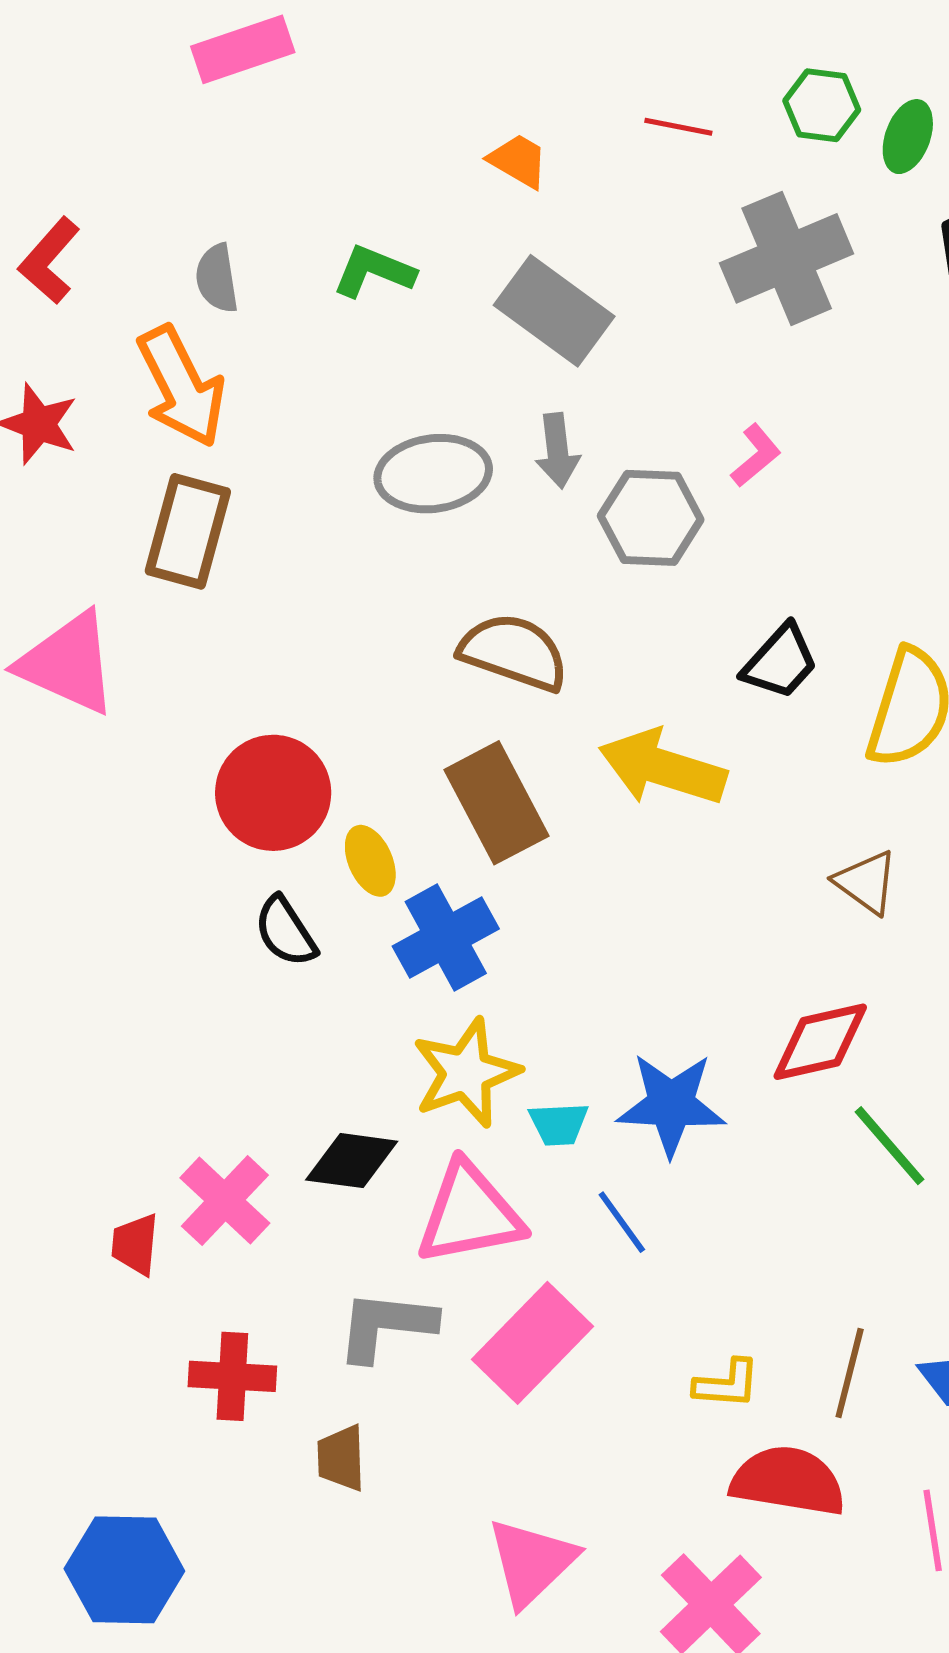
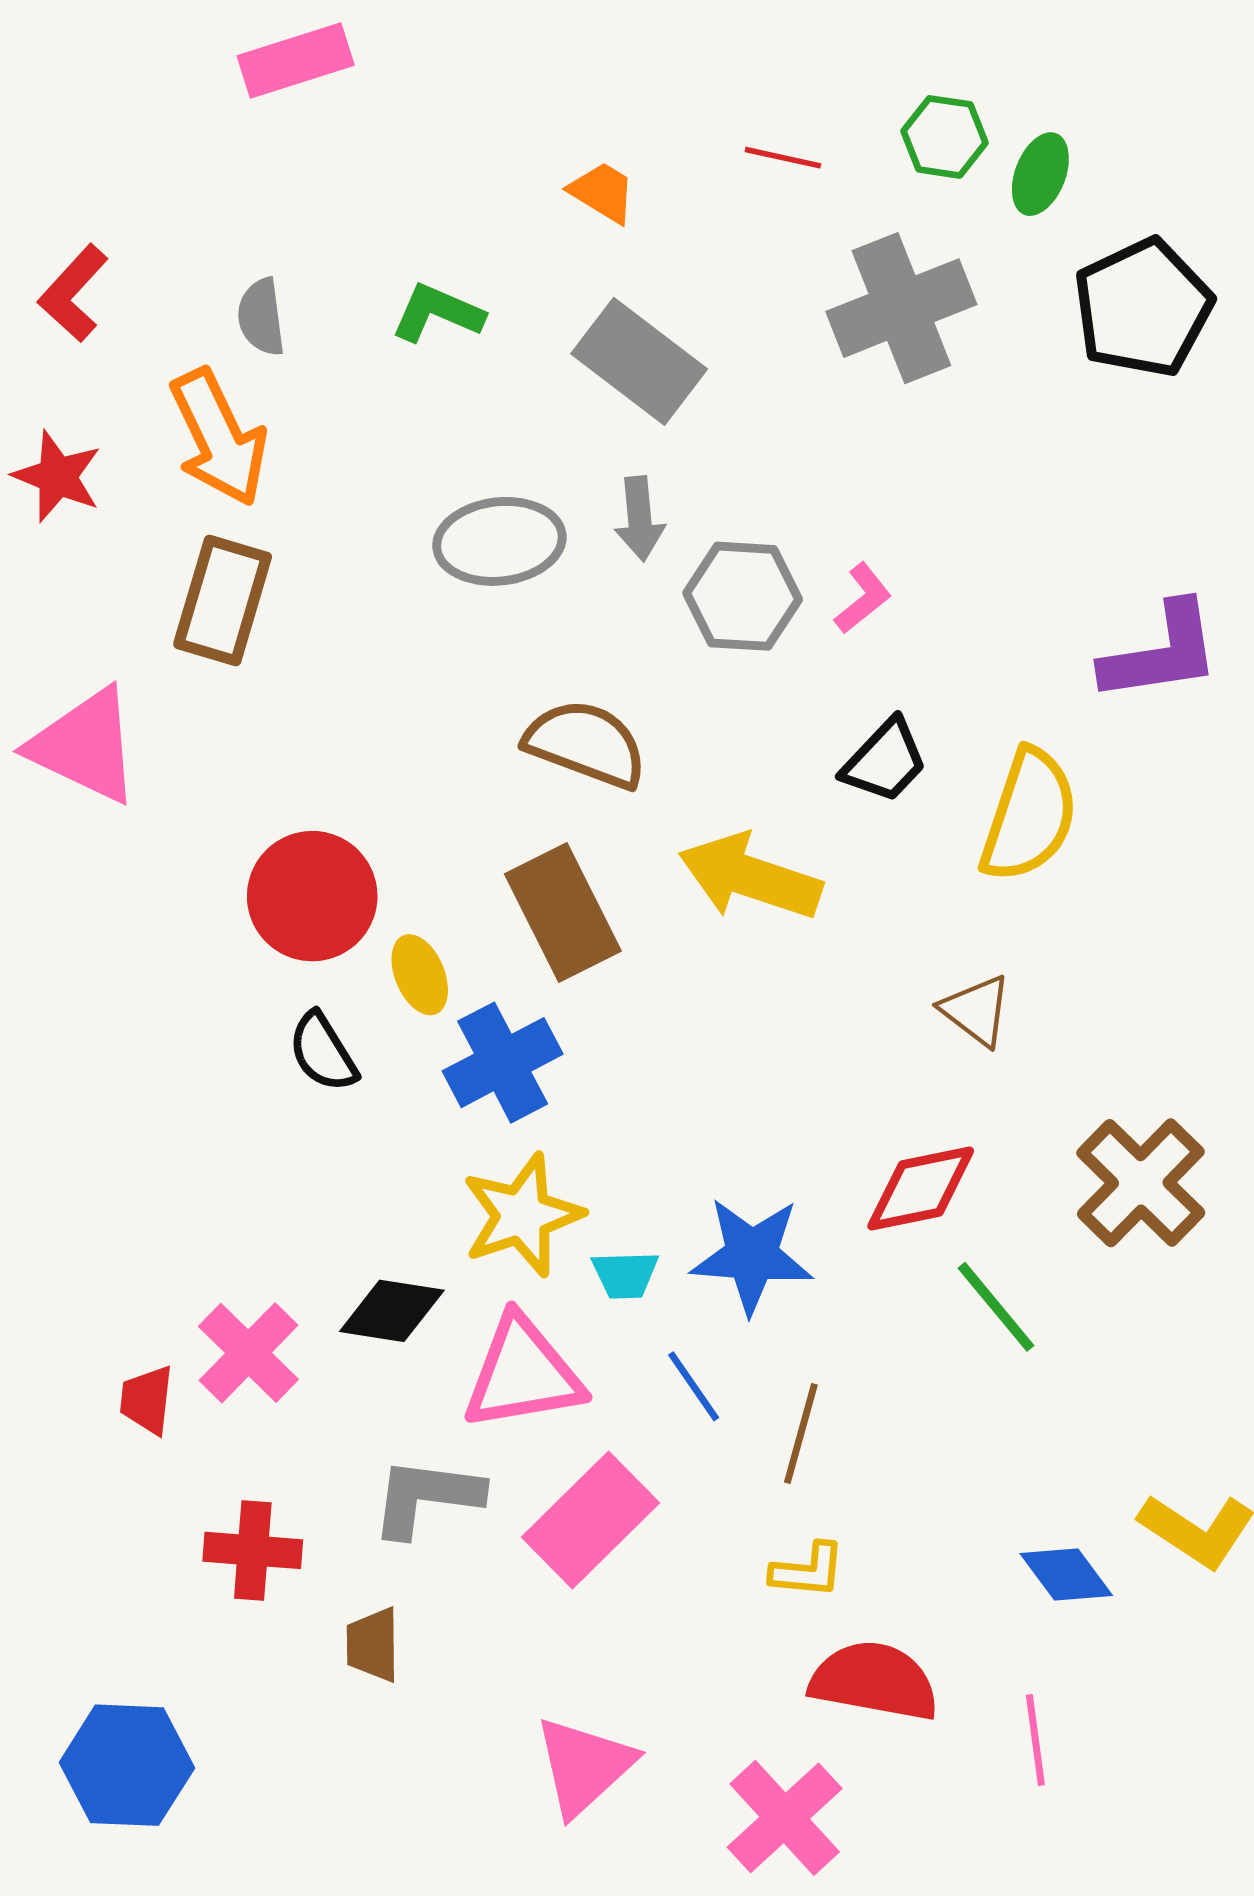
pink L-shape: (756, 455) -> (863, 598), moved
brown line: (850, 1373) -> (801, 1434), moved

